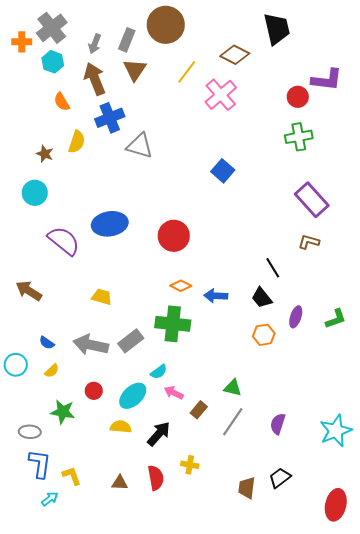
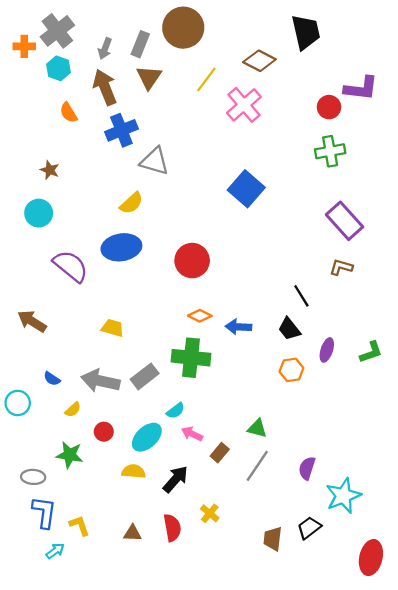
yellow semicircle: (77, 142) -> (131, 203), moved, turned 30
blue square: (223, 171) -> (246, 189), size x1.4
yellow semicircle: (52, 371) -> (73, 410), moved
cyan star: (336, 431) -> (343, 496), moved
yellow cross: (190, 465) -> (210, 513), turned 30

